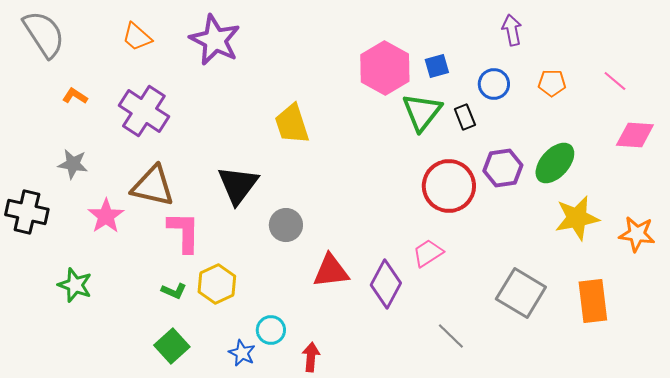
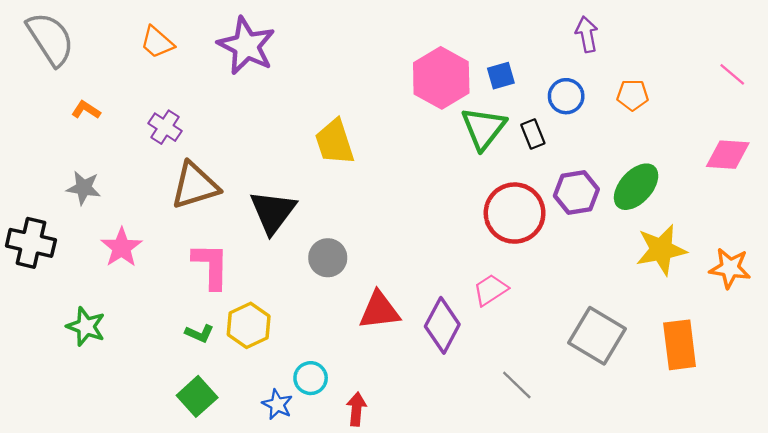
pink line: (615, 81) -> (732, 74), moved
purple cross: (144, 111) -> (165, 127), size x0.6
brown triangle: (153, 186) -> (195, 186), moved, turned -30

